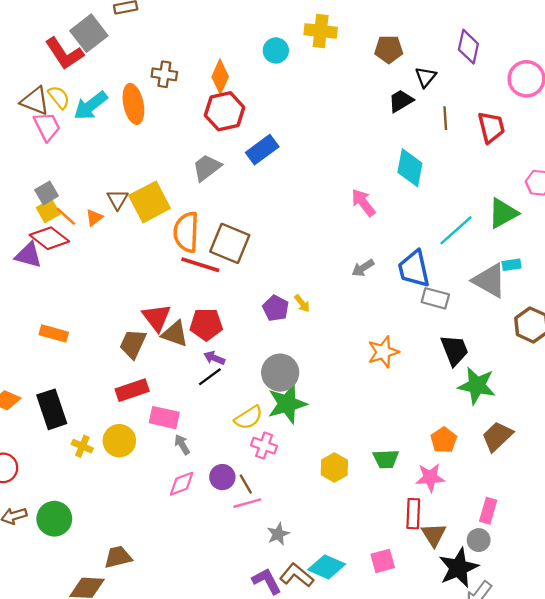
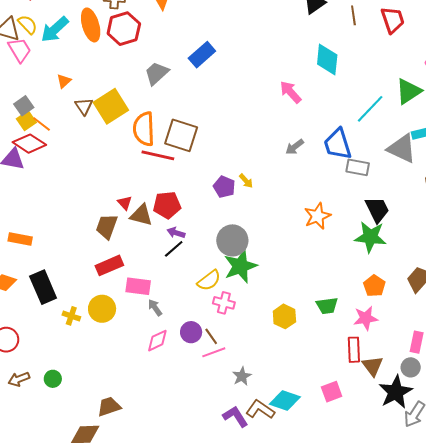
red hexagon: (225, 111) -> (124, 29), moved
orange triangle: (94, 217) -> (64, 81), moved
red triangle: (157, 318) -> (125, 203), size x0.6
orange rectangle: (54, 333) -> (20, 239), moved
green star: (477, 386) -> (370, 237), moved
green circle: (54, 519) -> (53, 379), size x0.6

